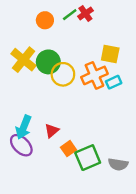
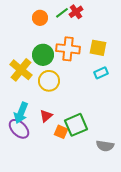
yellow cross: (24, 60) -> (21, 70), moved
yellow circle: (63, 74) -> (49, 81), moved
orange cross: (94, 75) -> (68, 49), moved, turned 30
orange square: (69, 149) -> (61, 132), turned -32
green square: (88, 158) -> (76, 125), moved

